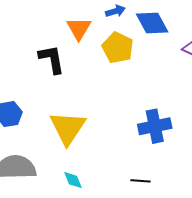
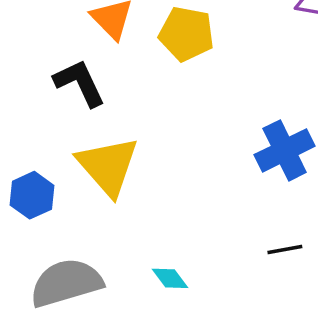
yellow triangle: (68, 128) -> (108, 166), moved

